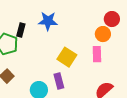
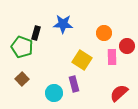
red circle: (112, 19) -> (127, 46), moved
orange circle: (103, 34) -> (104, 33), moved

